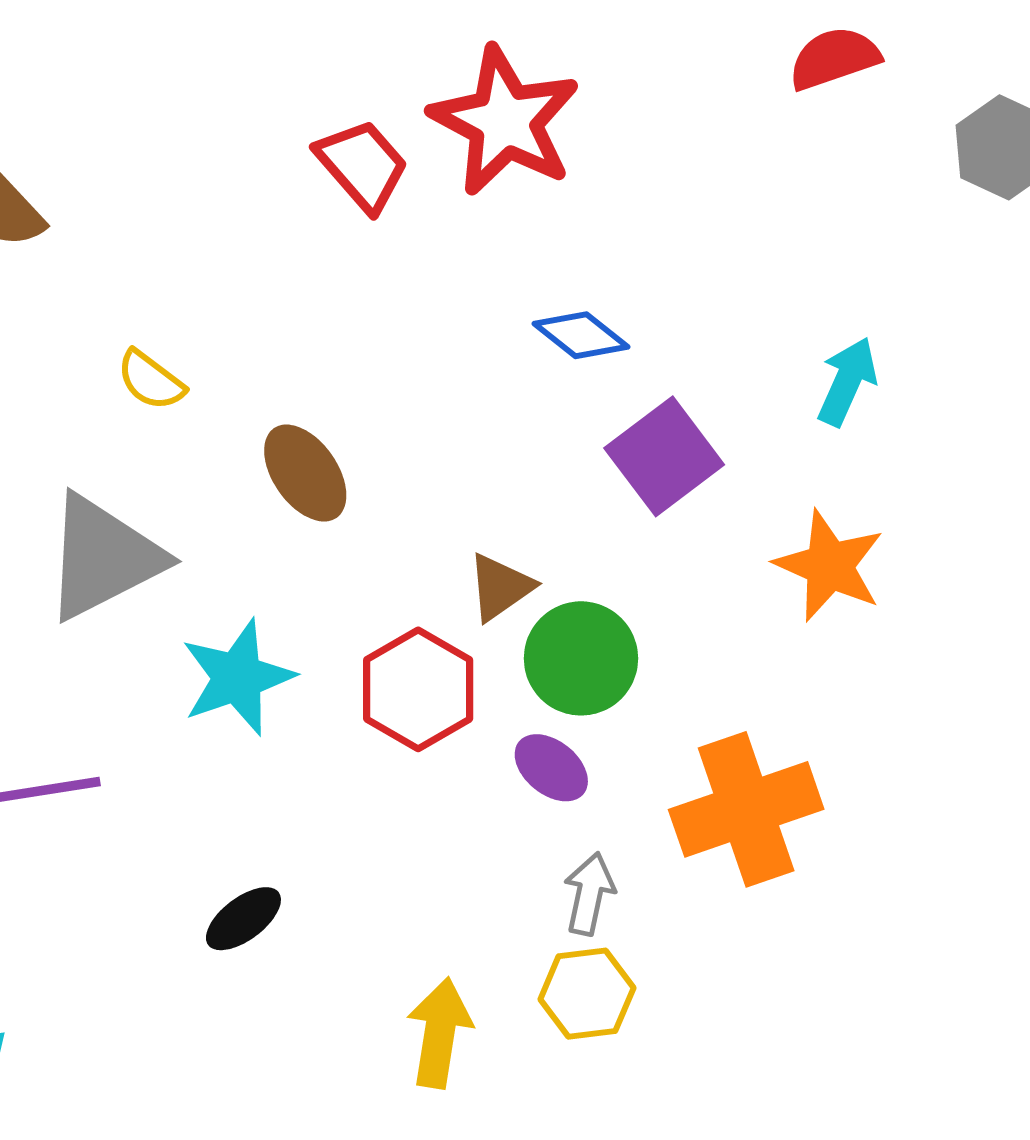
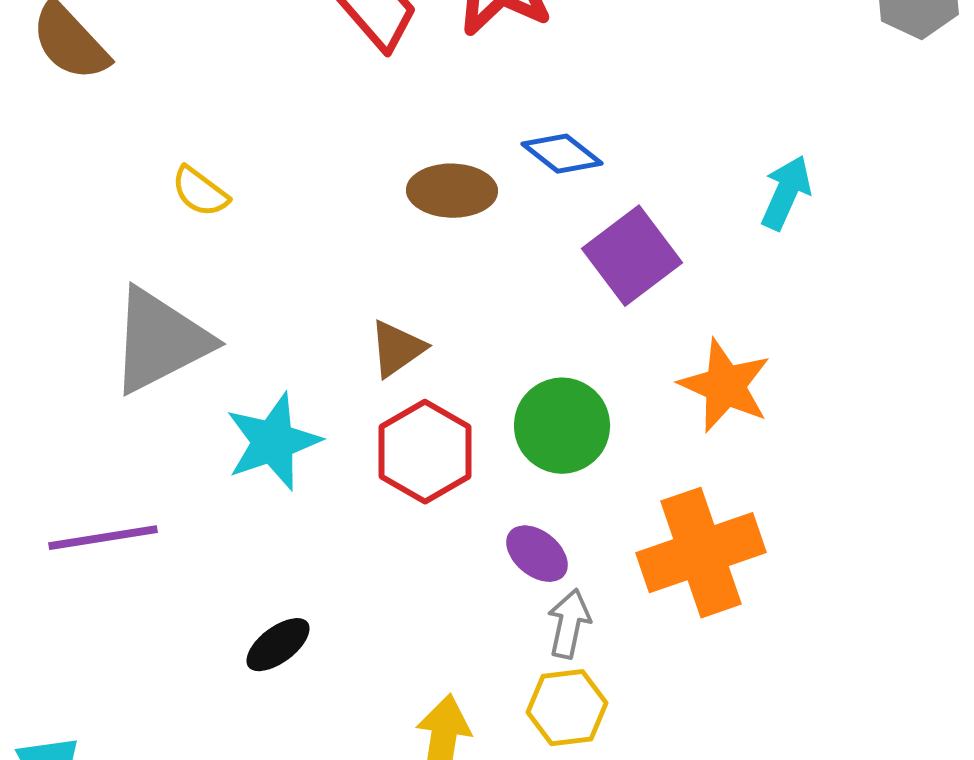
brown ellipse: (305, 473) -> (452, 191), moved, turned -54
orange star: (829, 566) -> (725, 386), moved
brown triangle: (500, 587) -> (397, 349), moved
purple ellipse: (551, 768) -> (537, 554), moved

